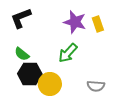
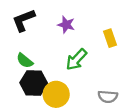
purple star: (75, 22) -> (66, 25), moved, size x0.7
yellow rectangle: (98, 24) -> (110, 38), moved

